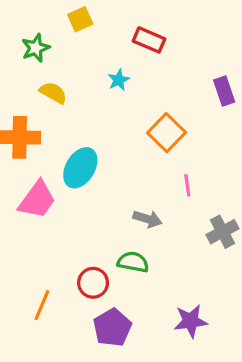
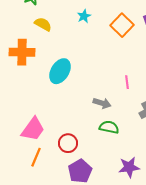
orange square: (167, 133) -> (122, 25), moved
pink trapezoid: (37, 200) -> (33, 129), moved
green semicircle: (133, 262) -> (109, 127), moved

